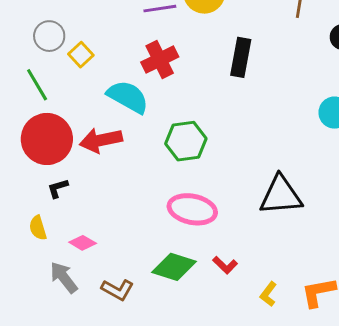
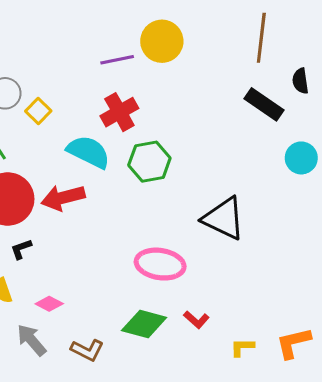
black rectangle: (241, 57) -> (264, 104), moved, turned -63
green hexagon: (186, 141) -> (149, 162), moved
black triangle: (281, 195) -> (224, 218), moved, turned 33
yellow L-shape: (268, 294) -> (242, 347), turned 55

